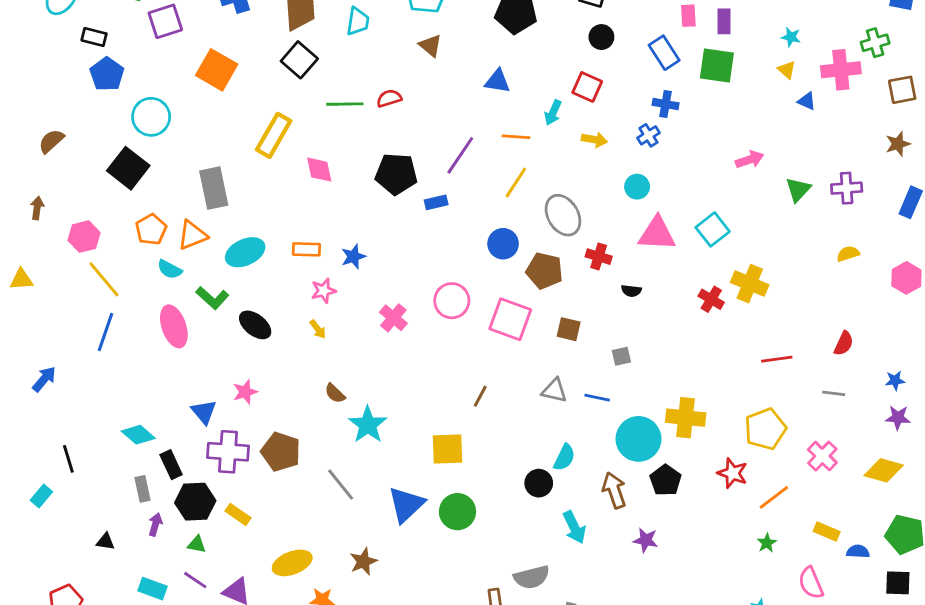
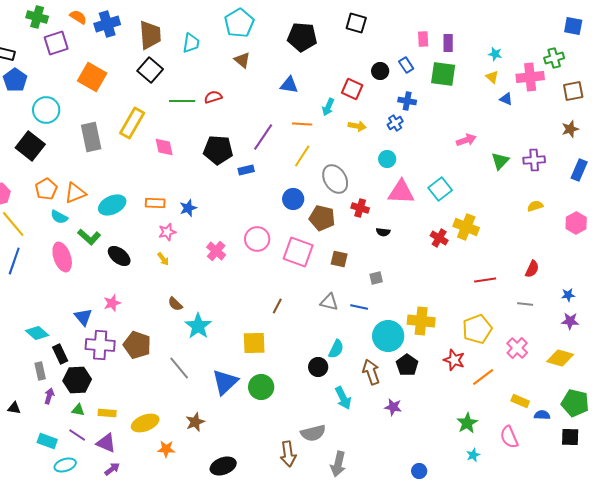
black circle: (601, 37) -> (380, 71), moved
blue rectangle: (664, 53) -> (406, 65), size x0.7
gray rectangle: (214, 188) -> (91, 137), moved
yellow rectangle: (238, 514) -> (107, 413), moved, turned -30
green star: (767, 543) -> (467, 423), moved, size x1.5

